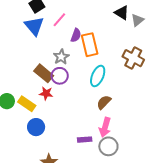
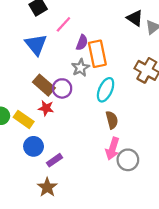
blue triangle: (34, 26) -> (36, 44), moved
gray star: (61, 57) -> (80, 68), moved
brown semicircle: (104, 102) -> (112, 120), turned 119
purple rectangle: (85, 140) -> (54, 160), moved, turned -32
gray circle: (108, 146) -> (128, 160), moved

